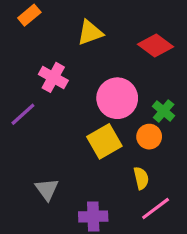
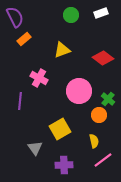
purple line: (23, 114) -> (20, 101), turned -42
yellow square: (104, 141) -> (60, 129), moved

